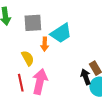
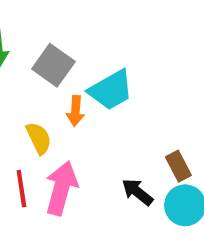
gray square: (33, 23) -> (53, 65), turned 36
black arrow: (86, 77) -> (137, 192), moved, turned -35

